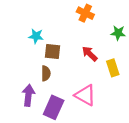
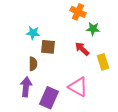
green star: (118, 33) -> (93, 29), moved
brown semicircle: (46, 73) -> (33, 64), moved

